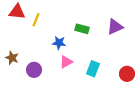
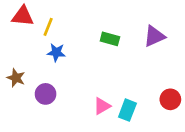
blue star: (59, 43) -> (56, 52), moved
pink triangle: (66, 62) -> (102, 106), moved
cyan rectangle: (93, 69) -> (127, 110), moved

